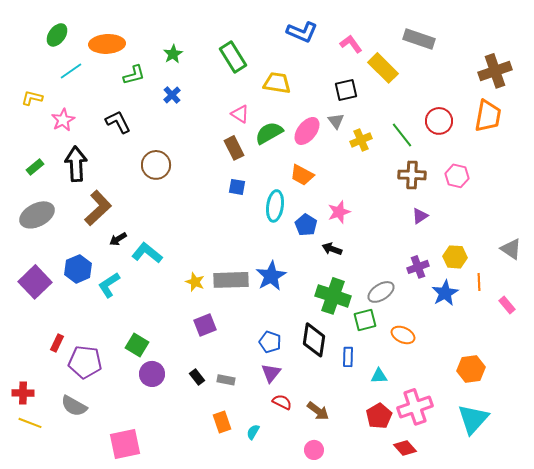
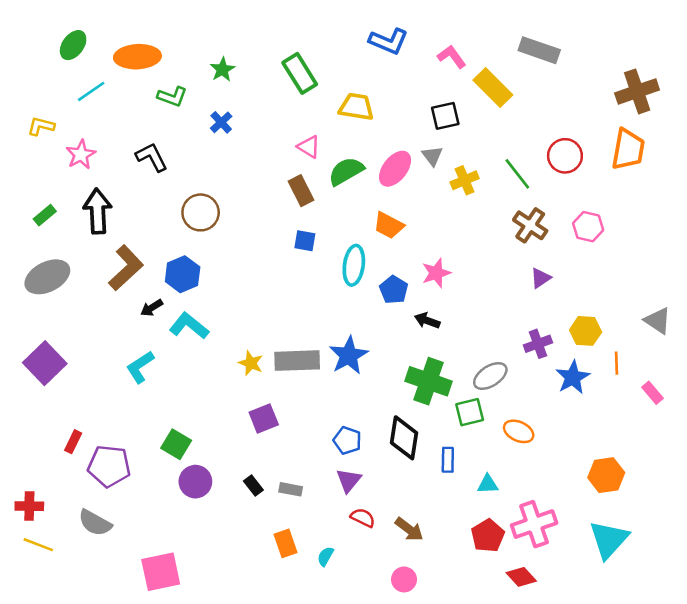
green L-shape: (134, 75) -> (172, 97), turned 35
brown cross: (412, 175) -> (530, 225), turned 32
blue hexagon: (78, 269) -> (183, 274), moved

